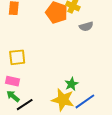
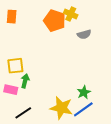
green star: (71, 84) -> (84, 92), moved
green arrow: (13, 96) -> (25, 81), moved, turned 64

